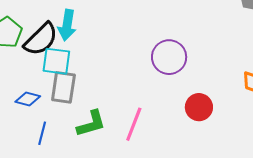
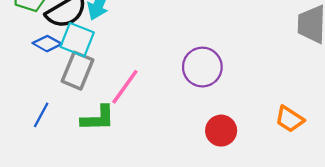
blue diamond: (28, 99) -> (47, 44), moved
pink line: (134, 124) -> (125, 87), moved

